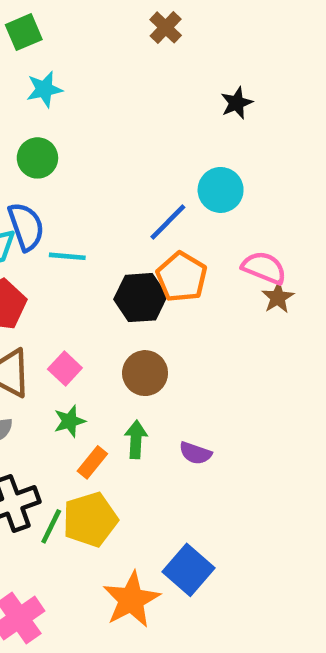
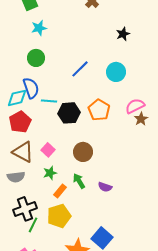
blue line: (168, 222) -> (80, 69), moved
pink semicircle: (264, 268) -> (135, 106), turned -48
black hexagon: (140, 298) -> (69, 113), moved
green arrow: (136, 439) -> (79, 181), turned -35
green line: (51, 526) -> (33, 225), moved

